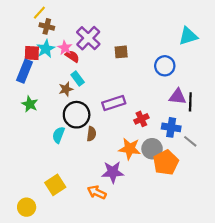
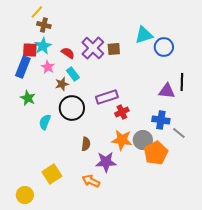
cyan triangle: (188, 36) -> (144, 35), moved
purple cross: (88, 38) -> (93, 48), moved
pink star: (65, 48) -> (48, 67), moved
blue circle: (165, 66) -> (164, 47), moved
black line: (190, 102) -> (182, 82), moved
red cross: (141, 119) -> (122, 112), moved
brown semicircle: (91, 134) -> (86, 144), moved
cyan semicircle: (58, 135) -> (45, 122), moved

